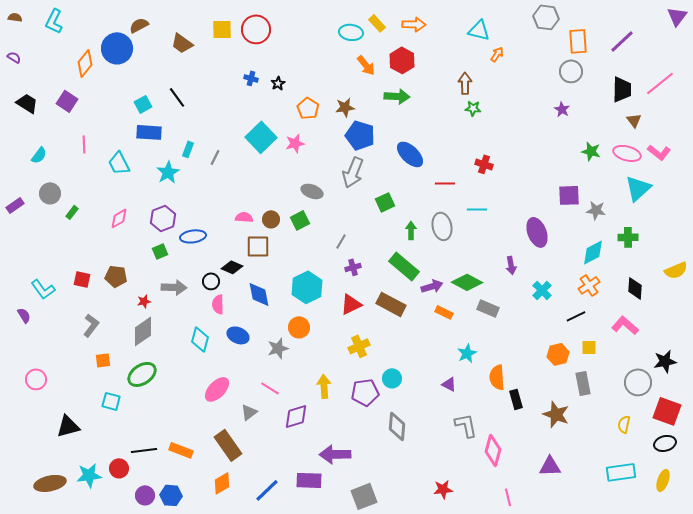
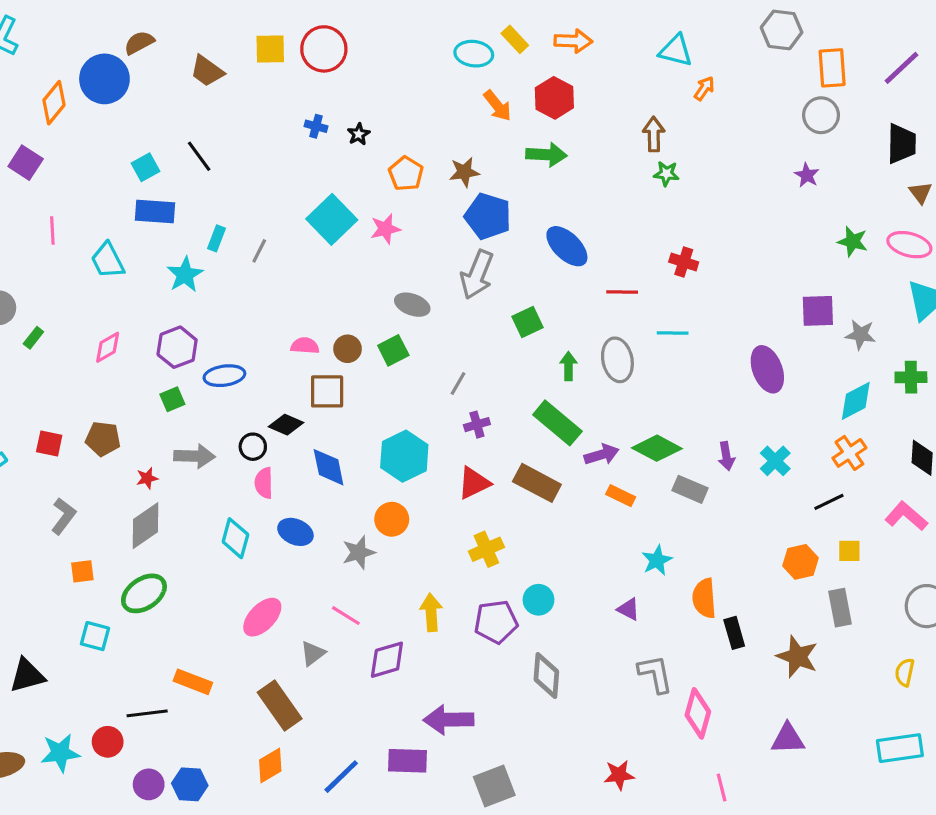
purple arrow: (511, 265) -> (726, 456), moved
orange rectangle: (181, 450) -> (193, 682), moved

